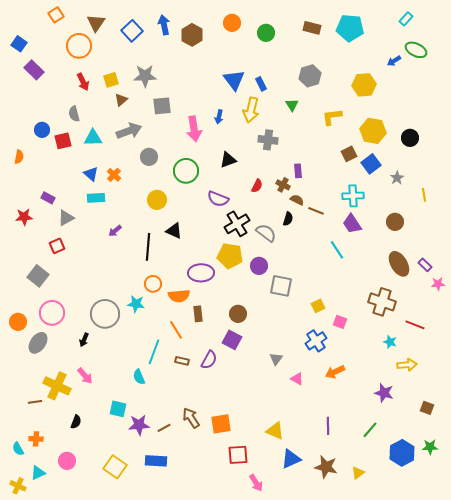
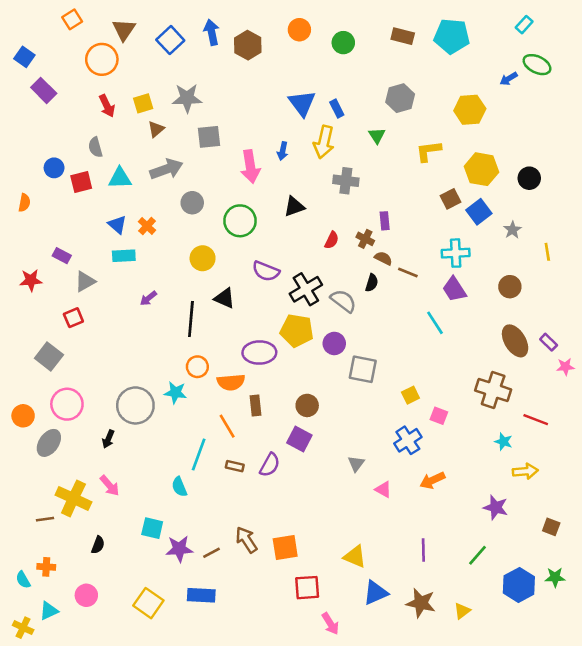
purple semicircle: (218, 199) -> (266, 271), moved

